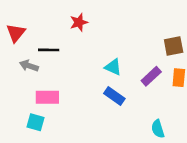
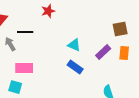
gray arrow: (29, 66) -> (10, 44), turned 40

